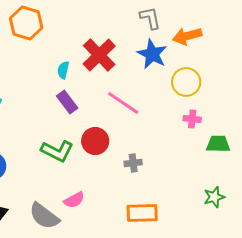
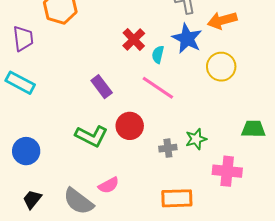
red cross: (99, 55) -> (134, 39), size x0.7
cyan semicircle: (63, 70) -> (158, 55), moved
pink cross: (192, 119) -> (227, 171), moved, size x1.6
green star: (214, 197) -> (196, 139), moved

